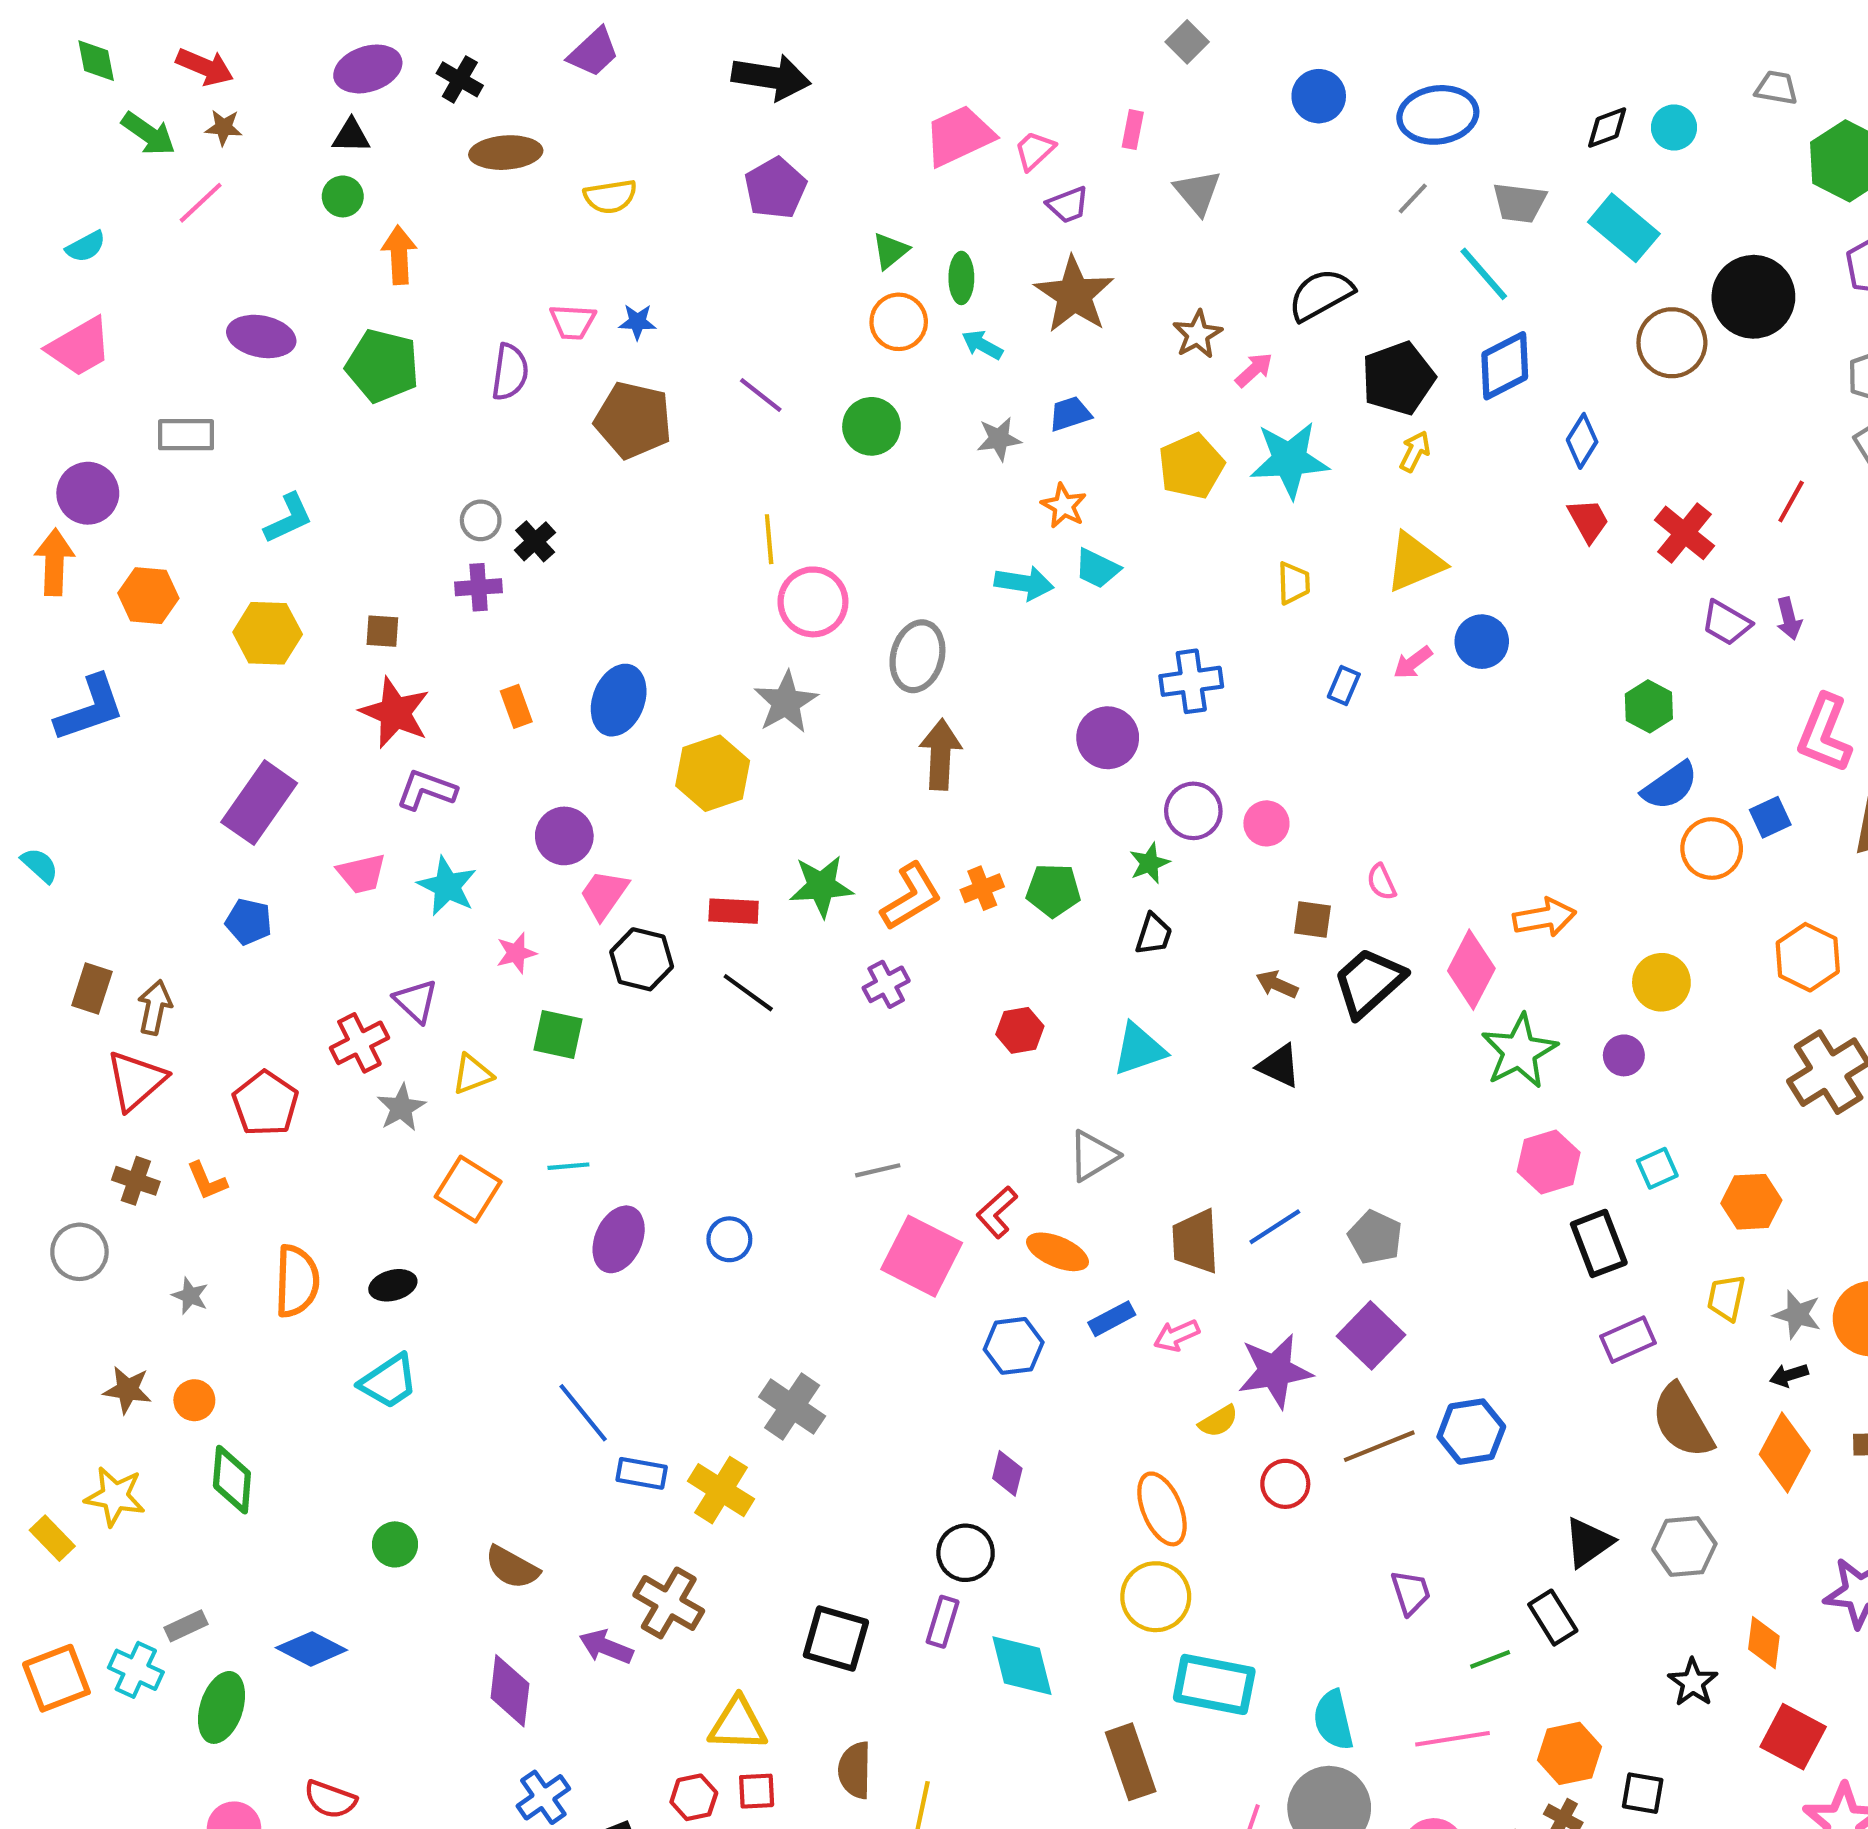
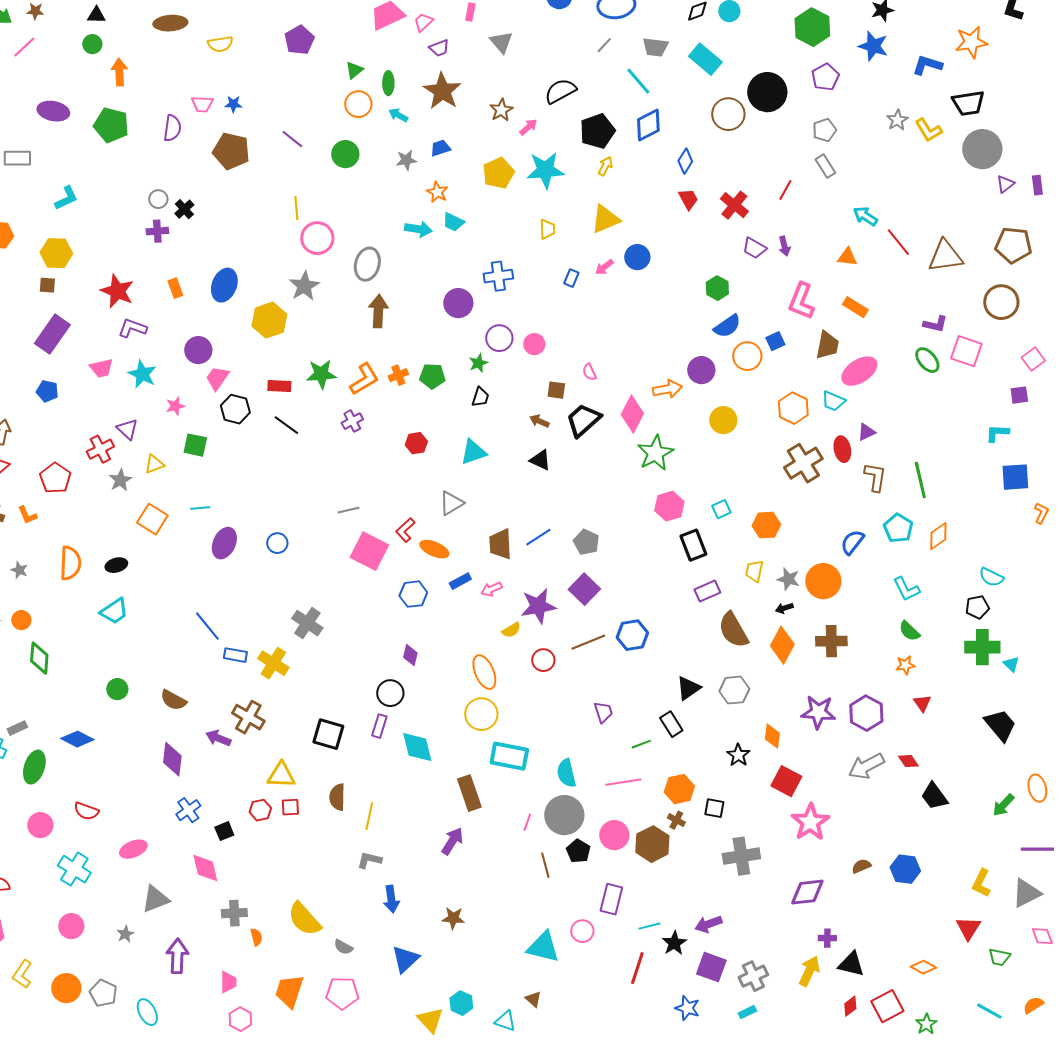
brown square: (382, 631) -> (47, 285), moved
purple circle: (1624, 1055) -> (701, 370), moved, size x1.4

